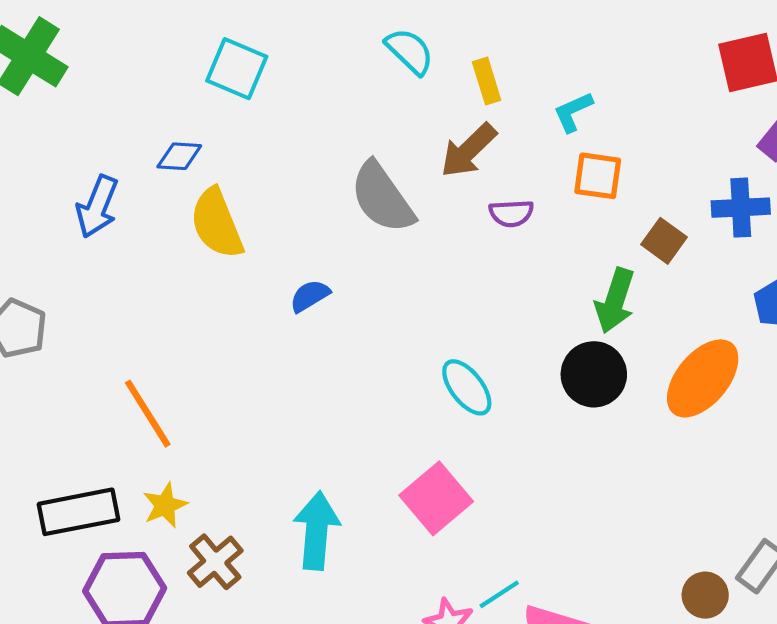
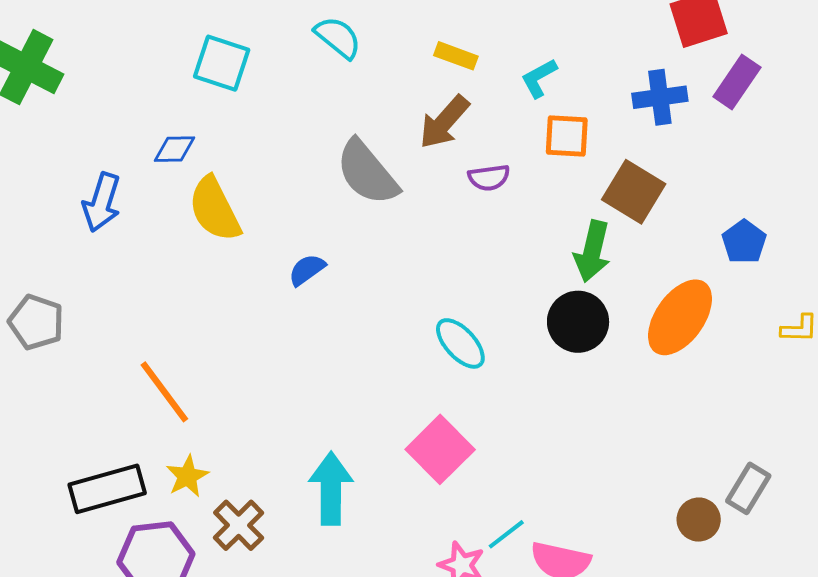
cyan semicircle: (410, 51) -> (338, 37), moved
yellow rectangle: (487, 81) -> (456, 56), turned -48
blue cross: (741, 208) -> (660, 97), moved
brown square: (664, 241) -> (634, 192), size x1.5

